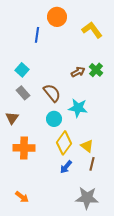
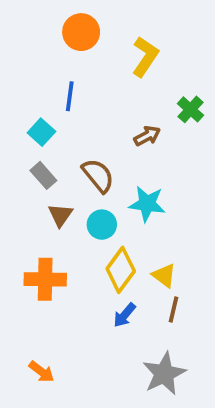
orange circle: (57, 17) -> (81, 32), moved
yellow L-shape: (92, 30) -> (145, 57), moved, turned 70
blue line: (37, 35) -> (70, 96), moved
green cross: (96, 70) -> (191, 109), moved
brown triangle: (12, 118) -> (60, 215), moved
gray star: (87, 198) -> (164, 374), turned -30

